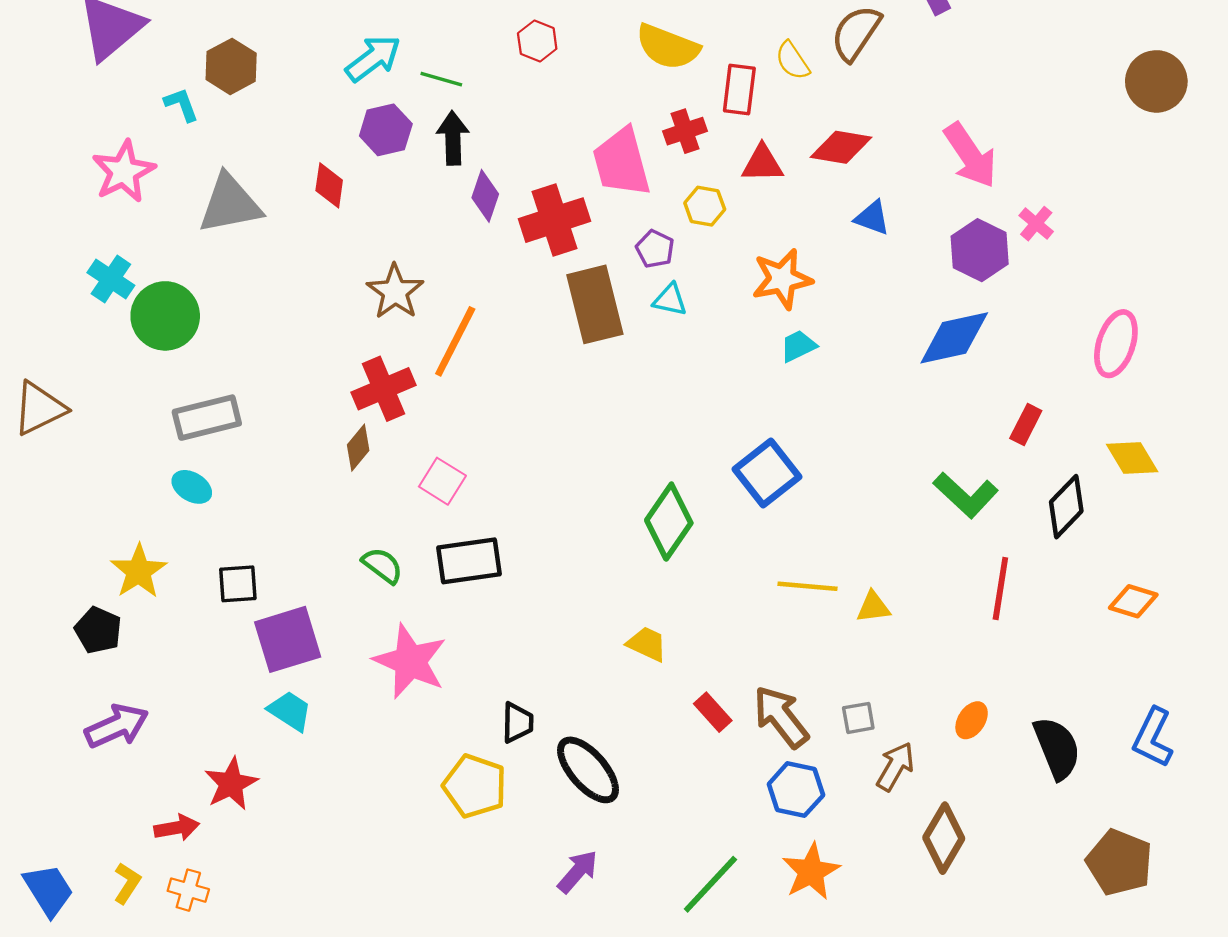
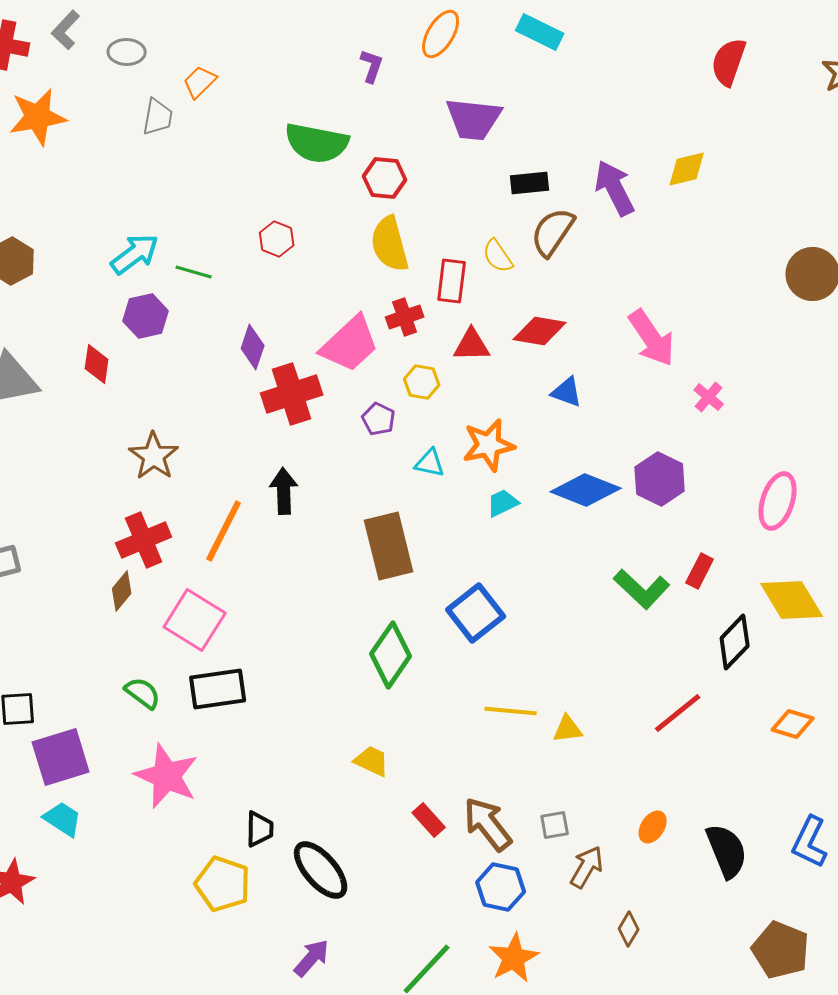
yellow semicircle: (668, 47) -> (390, 244), turned 54
black arrow: (453, 138) -> (284, 491), moved
pink trapezoid: (621, 162) -> (350, 344), turned -118
purple diamond: (485, 196) -> (253, 347), moved
purple hexagon: (980, 250) -> (660, 479), moved
cyan triangle: (670, 300) -> (430, 463), moved
brown rectangle: (595, 304) -> (389, 546), moved
blue diamond: (954, 338) -> (586, 490), moved, turned 34
orange line: (455, 341) -> (224, 531), moved
yellow diamond: (1132, 458) -> (792, 600), size x1.4
pink square: (442, 481) -> (195, 620), size x1.5
green L-shape: (966, 495) -> (642, 589), moved
red line: (1000, 589) -> (678, 713), turned 42
brown diamond: (944, 838) -> (629, 929), size x0.6

